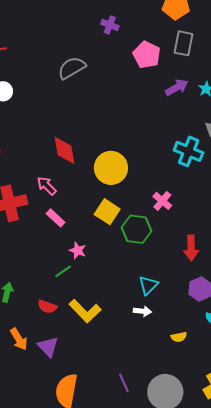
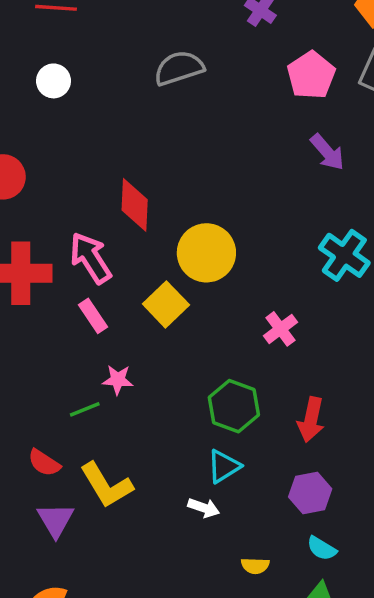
purple arrow: (177, 87) -> (327, 152), moved, turned 65
pink arrow: (47, 186) -> (91, 258), size x1.4
yellow square: (107, 212) -> (166, 304), moved
green hexagon: (137, 229) -> (234, 406), moved
pink star: (78, 250) -> (118, 380), turned -30
purple triangle: (48, 347) -> (56, 520), moved

